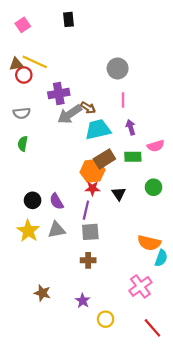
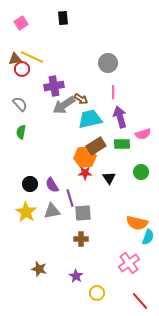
gray semicircle: (22, 113) -> (20, 104), turned -126
purple arrow: (131, 127) -> (120, 117), size x1.5
purple line: (86, 210) -> (70, 198), moved, turned -30

